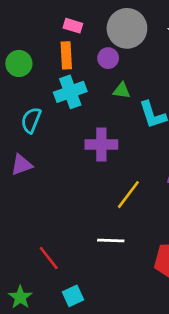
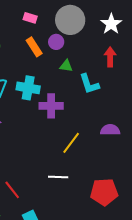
orange rectangle: (66, 55) -> (34, 47), moved, turned -30
cyan cross: (70, 92) -> (28, 88), moved, turned 30

